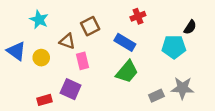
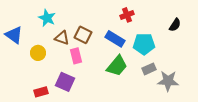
cyan star: (39, 20) -> (47, 18), moved
brown square: (90, 26) -> (83, 35), moved, turned -36
cyan pentagon: (174, 47) -> (144, 44), moved
blue triangle: (16, 51) -> (14, 35), moved
gray rectangle: (156, 96) -> (149, 69), moved

